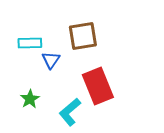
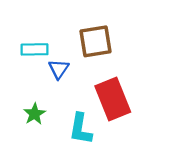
cyan L-shape: (70, 112) -> (81, 129), turned -40

